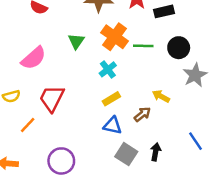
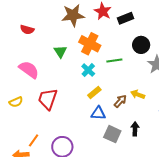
green line: (143, 46) -> (114, 61), moved
pink semicircle: (34, 58) -> (29, 70), turned -95
yellow arrow: (161, 96) -> (138, 94), moved
orange line: (28, 125) -> (34, 140), moved

